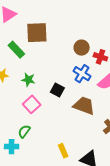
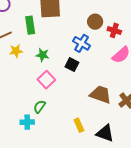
green rectangle: (16, 50) -> (30, 25), turned 36
blue cross: (82, 74) -> (82, 43), moved
brown trapezoid: (84, 106) -> (101, 95), moved

